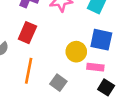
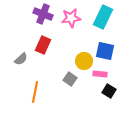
orange line: (29, 71) -> (35, 92), moved
gray square: (58, 83) -> (70, 79), moved

